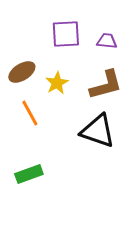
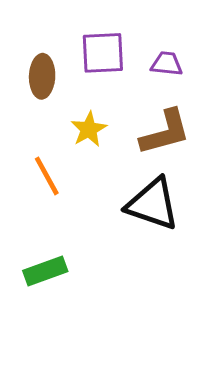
brown ellipse: (22, 72) -> (42, 76), moved, turned -56

